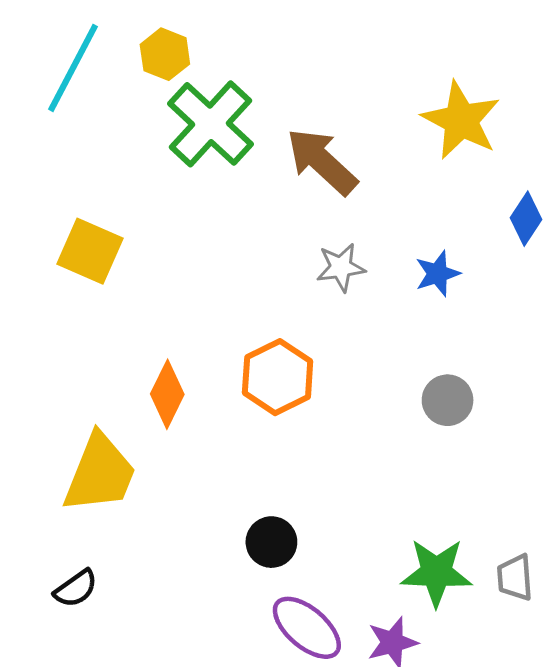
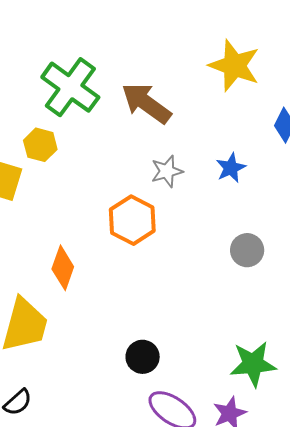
yellow hexagon: (165, 54) -> (40, 145), moved
orange hexagon: (278, 377) -> (132, 220), moved

